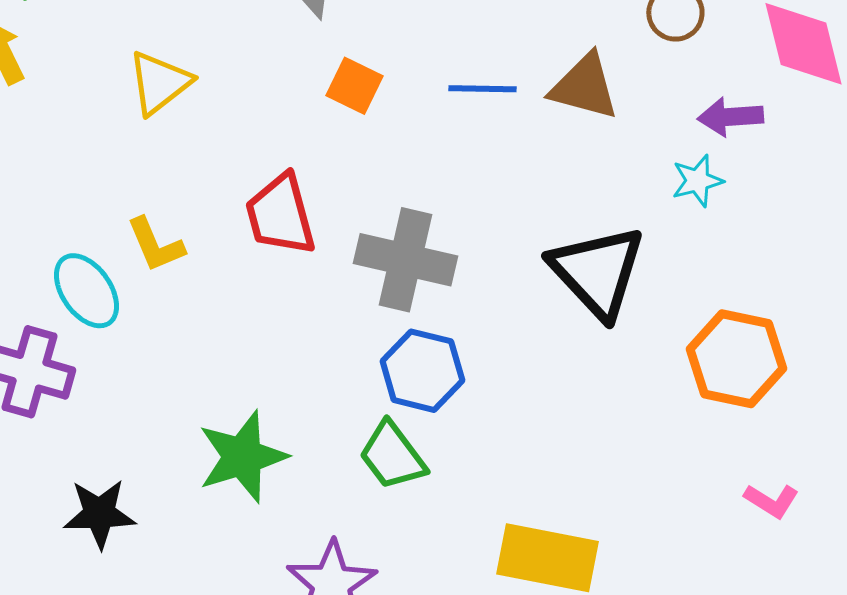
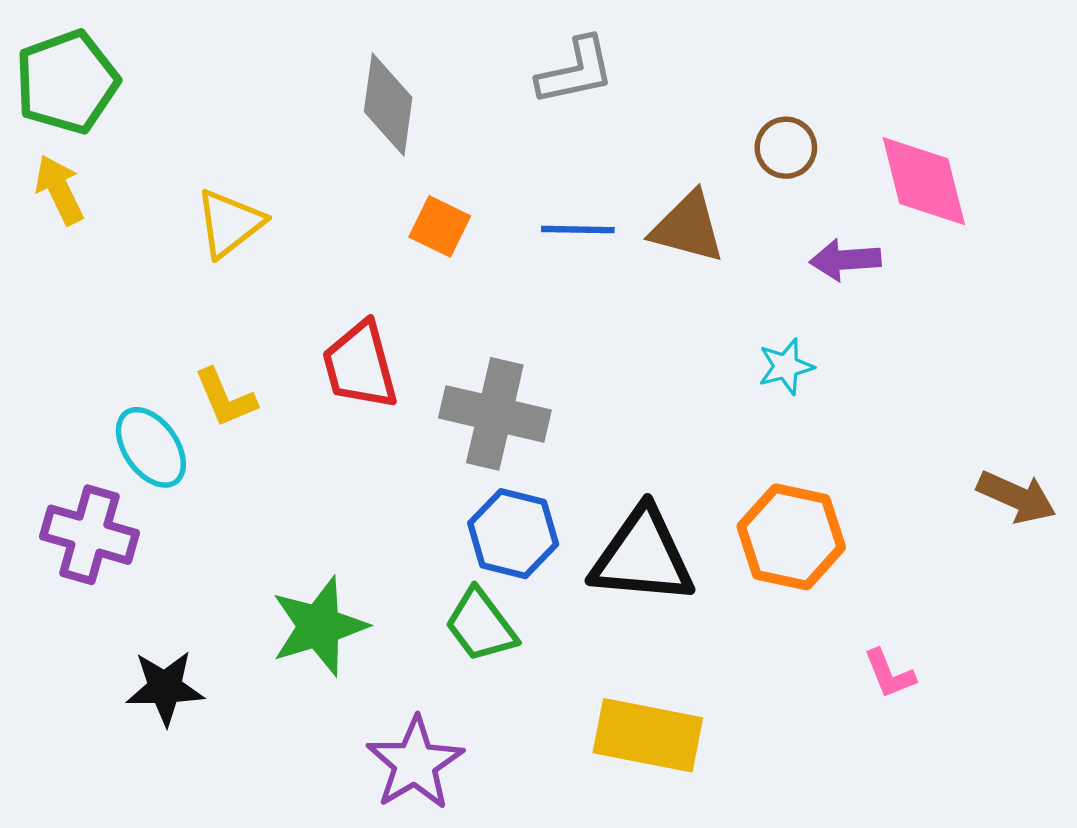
cyan star: (697, 181) -> (786, 367), moved
black triangle: (597, 272) -> (642, 556), moved, turned -42
orange hexagon: (736, 359) -> (791, 537), moved
pink L-shape: (771, 501) -> (889, 674), turned 36

